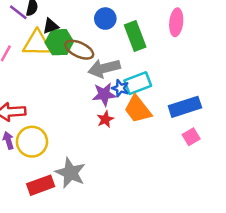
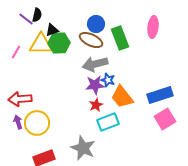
brown ellipse: (79, 50) -> (91, 40), moved
cyan rectangle: (138, 83) -> (108, 122), moved
pink square: (191, 137) -> (165, 119), size x1.5
gray star: (71, 173) -> (83, 148), moved

